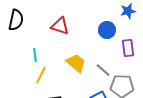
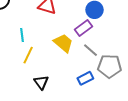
purple rectangle: (128, 48) -> (83, 28), moved, turned 60

